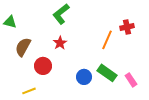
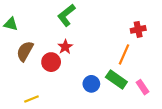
orange line: (107, 40) -> (124, 54), moved
red circle: (43, 66) -> (51, 62), moved

